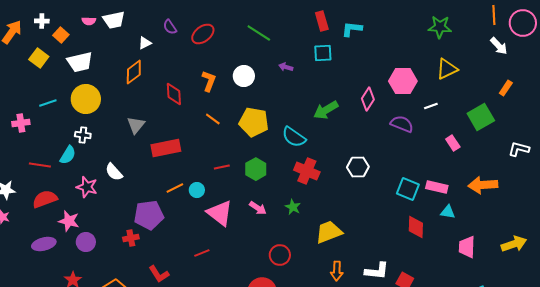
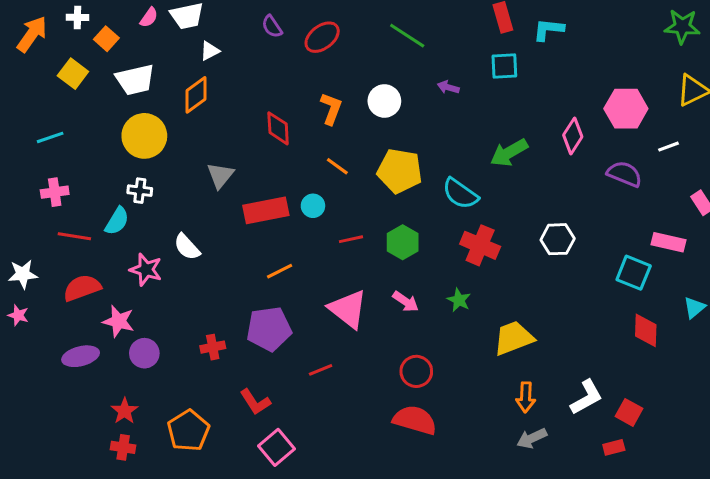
pink semicircle: (89, 21) -> (149, 17), turned -56
white triangle: (145, 43) -> (210, 51), moved
orange diamond: (134, 72) -> (196, 95), moved
cyan line: (48, 103) -> (50, 137), moved
pink cross: (21, 123) -> (55, 192), moved
pink rectangle: (437, 187) -> (668, 242), moved
cyan circle: (197, 190) -> (313, 206), moved
cyan triangle: (448, 212) -> (694, 308), turned -49
purple pentagon: (149, 215) -> (269, 329), moved
red circle: (280, 255) -> (416, 371), moved
white L-shape: (377, 271) -> (586, 397), turned -35

